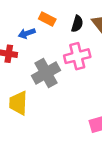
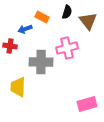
black semicircle: (77, 24) -> (67, 12), moved
gray cross: (46, 73) -> (41, 62), turned 30

